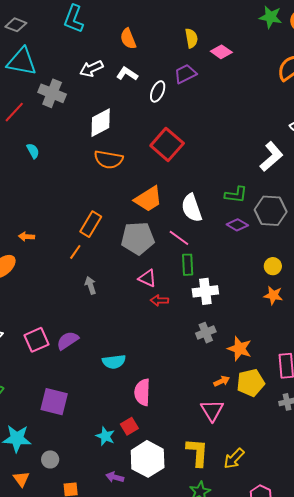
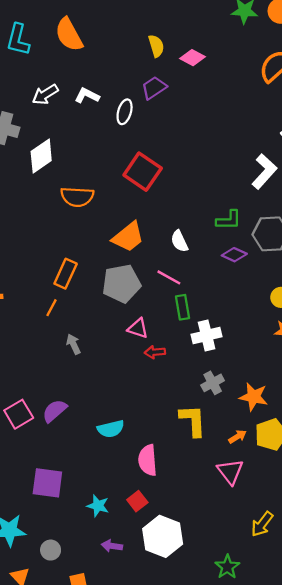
orange semicircle: (128, 39) -> (69, 35), moved, size x1.4
white diamond: (101, 123) -> (41, 156), moved
white semicircle: (192, 208) -> (179, 241), size x0.7
cyan star: (105, 436) -> (98, 506), moved
yellow L-shape: (197, 452) -> (193, 421), moved
purple arrow: (115, 477) -> (112, 546), moved

